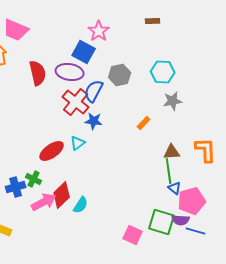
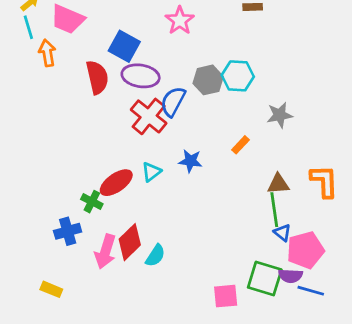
blue square: (84, 52) -> (124, 46), moved
cyan hexagon: (163, 72) -> (238, 76), moved
blue star: (94, 121) -> (190, 161), moved
green cross: (34, 179) -> (92, 202), moved
pink arrow: (44, 202) -> (105, 252), turned 135
pink square: (133, 235) -> (226, 296), turned -30

